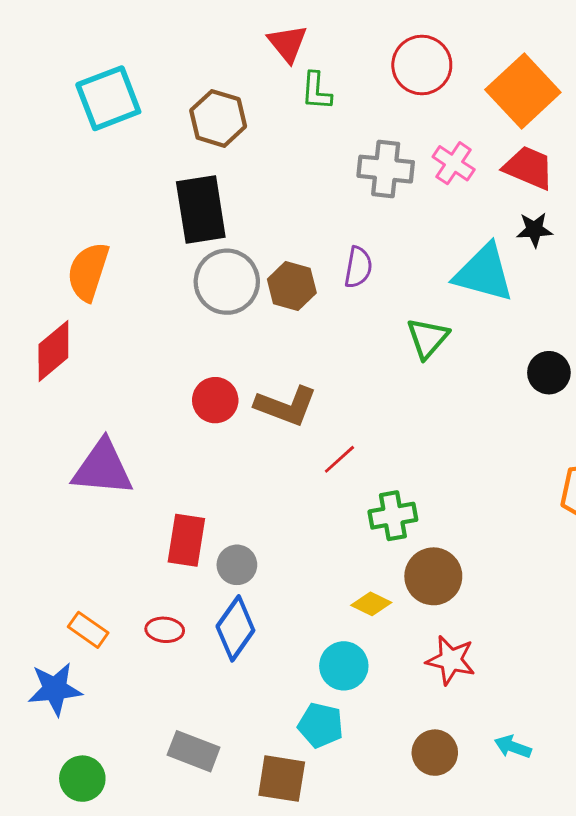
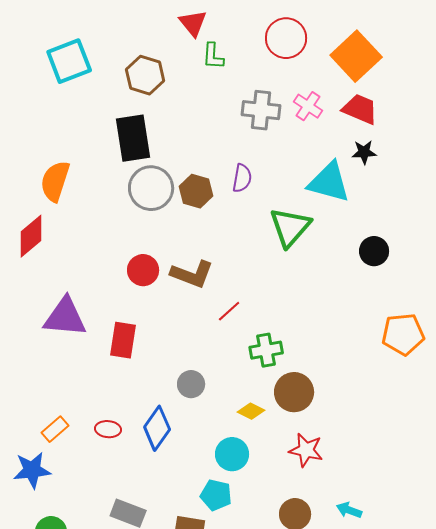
green triangle: (428, 338) -> (290, 227), size x1.4
red rectangle: (186, 540) -> (123, 340), moved
gray circle: (237, 565) -> (191, 384), moved
orange rectangle: (88, 630) -> (55, 429), turned -76

